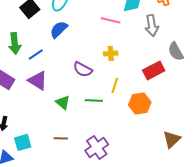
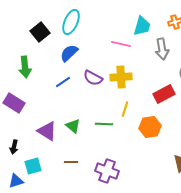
yellow cross: (111, 53) -> (121, 77), size x1.5
blue line: (36, 54) -> (63, 82), moved
purple semicircle: (83, 69) -> (93, 78), moved
purple triangle: (38, 80) -> (47, 131), moved
purple cross: (97, 147) -> (107, 171), turned -35

